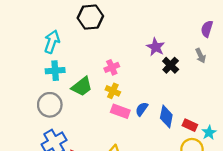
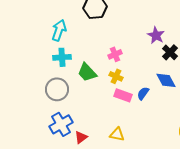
green trapezoid: (82, 87) -> (87, 72), turned 85
blue diamond: (166, 117) -> (166, 80), moved, turned -40

